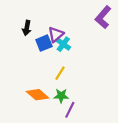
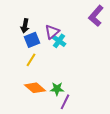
blue square: (44, 43) -> (32, 40), moved
yellow line: (60, 73) -> (31, 60), moved

